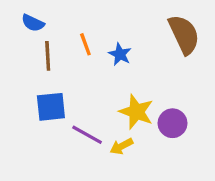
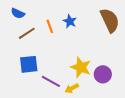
blue star: (120, 54) -> (70, 21), moved
brown line: (48, 56) -> (27, 33), turned 60

